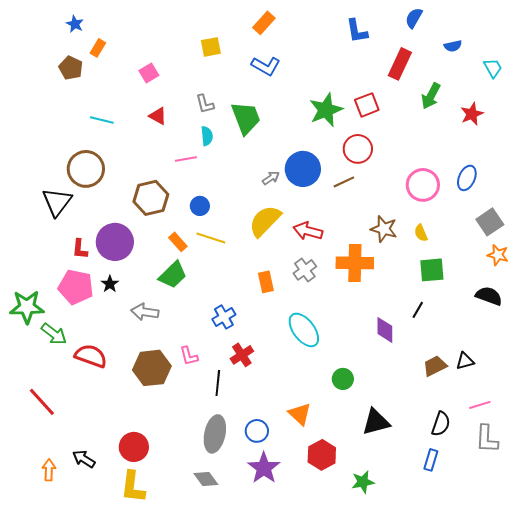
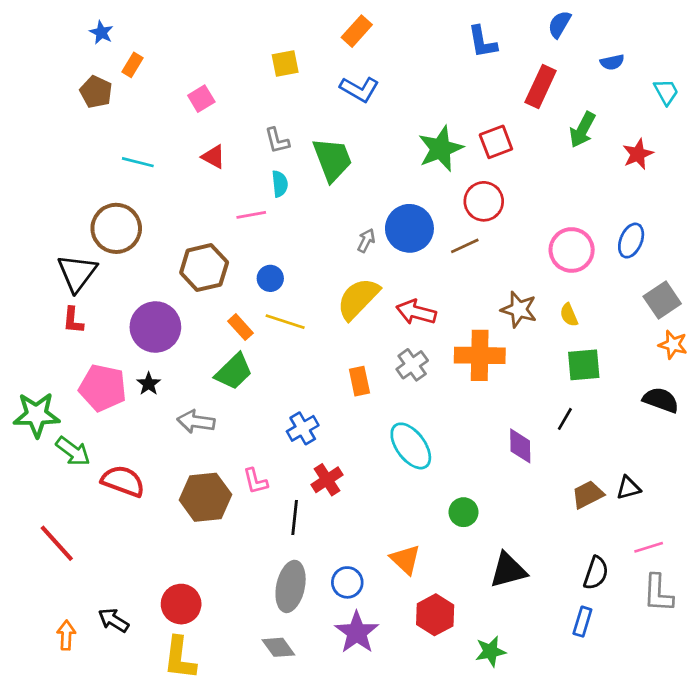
gray arrow: (271, 178) -> (366, 241), turned -30
red L-shape: (80, 249) -> (73, 320), moved

